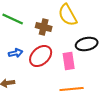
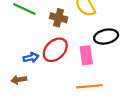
blue arrow: (16, 53) -> (31, 58), moved

